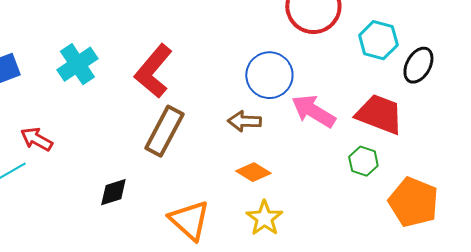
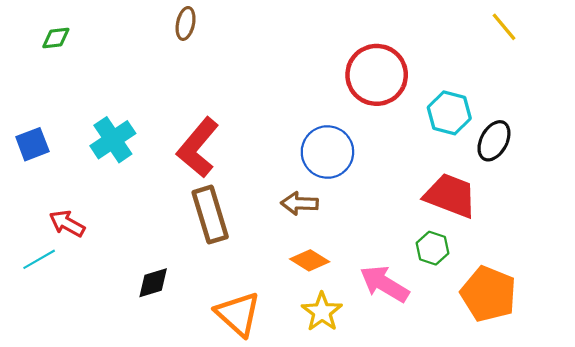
pink arrow: (313, 111) -> (384, 284), moved
brown rectangle: (164, 131) -> (210, 215), turned -45

